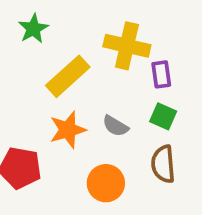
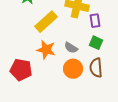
orange star: (68, 130) -> (46, 50), turned 30
orange circle: (106, 183) -> (73, 69), moved

